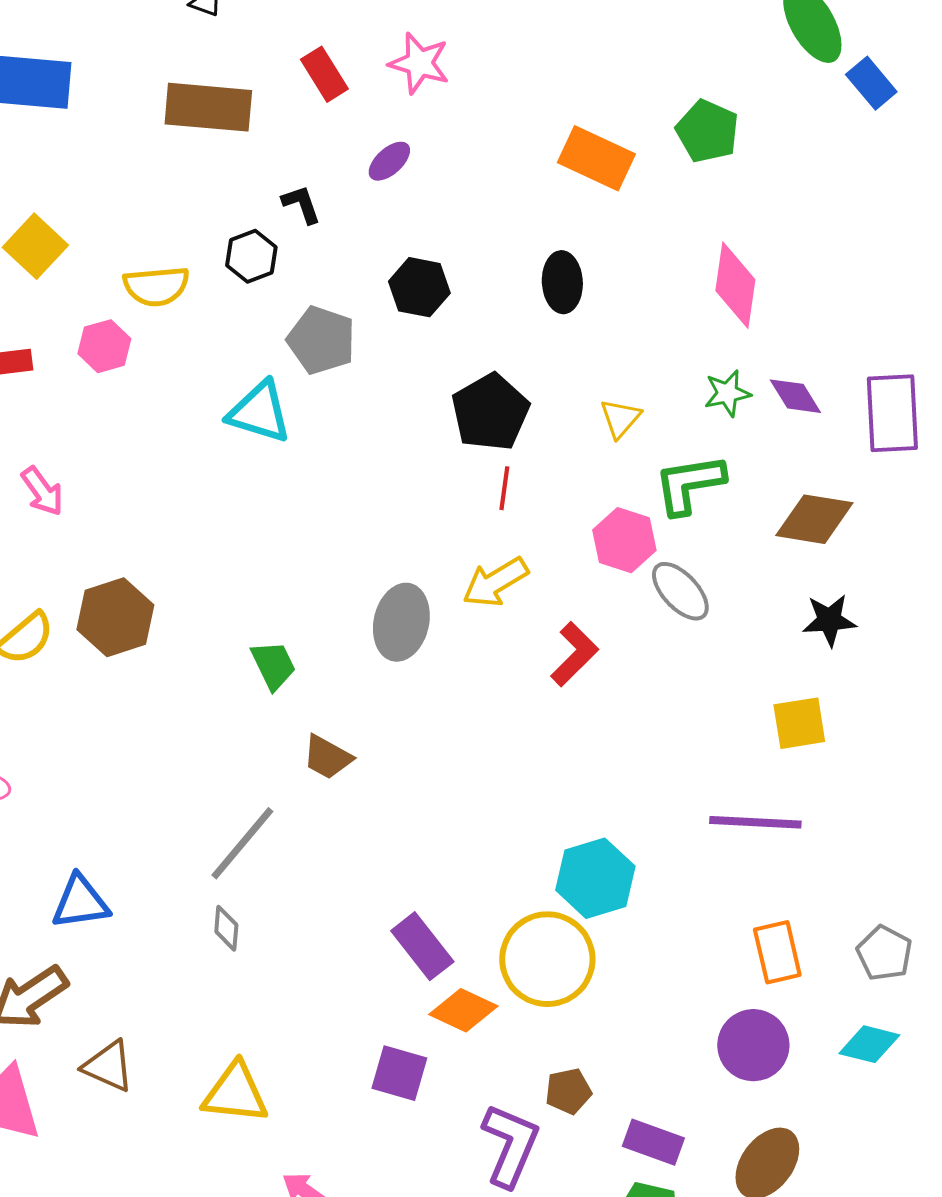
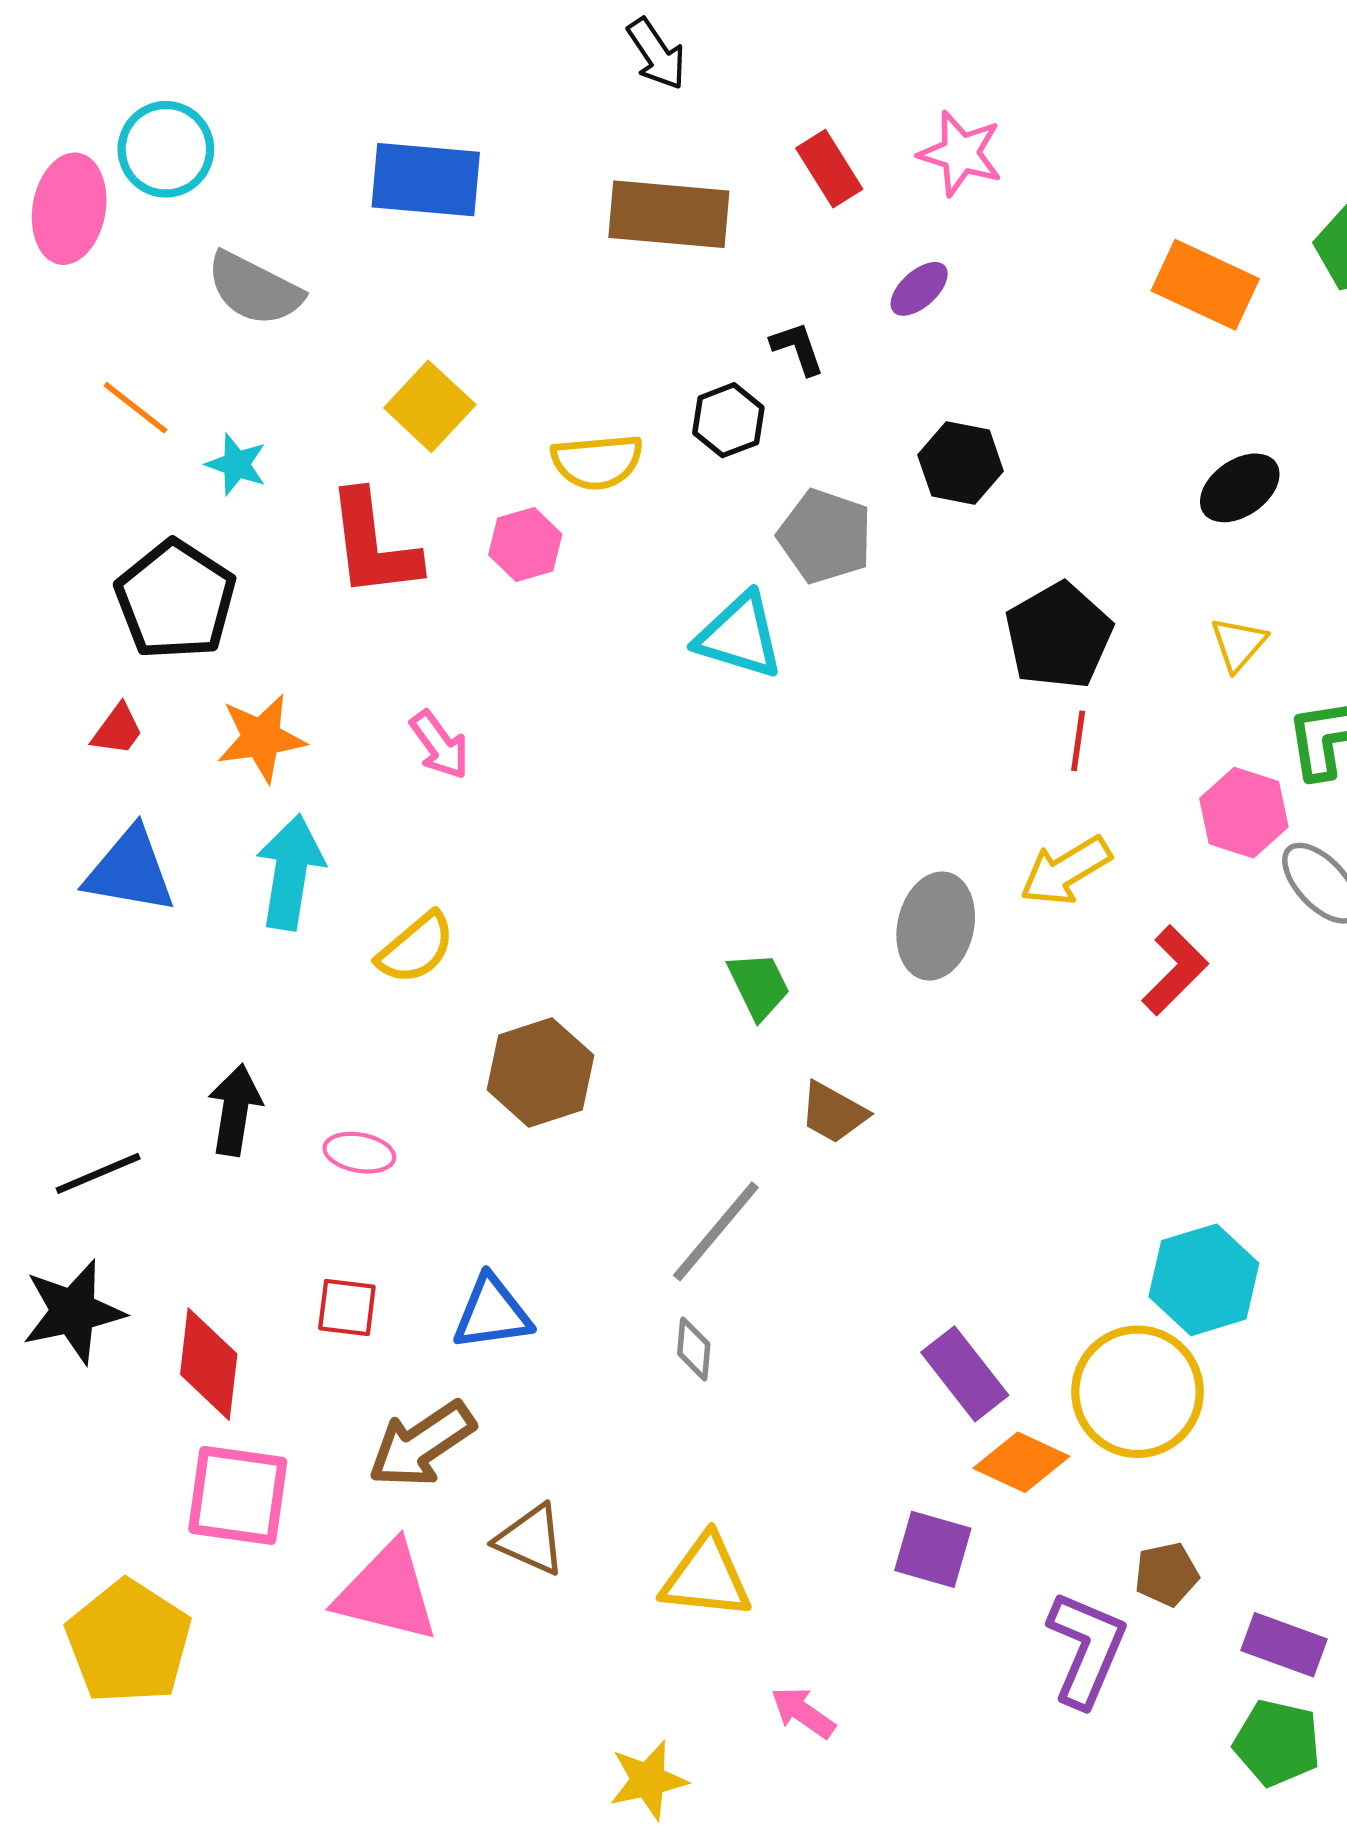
black ellipse: (562, 282) -> (1240, 488), moved, turned 58
brown hexagon: (115, 617) -> (540, 1073), moved

